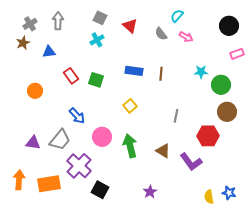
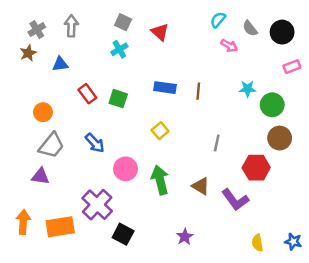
gray semicircle: (161, 34) -> (250, 28), moved
gray trapezoid: (60, 140) -> (52, 145), moved
blue star: (229, 193) -> (293, 242), moved

